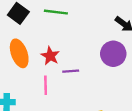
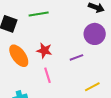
purple line: (71, 71) -> (76, 57), moved

